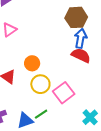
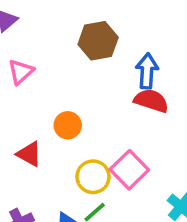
brown hexagon: (76, 17) -> (98, 41), moved
yellow circle: (40, 84) -> (93, 177), moved

